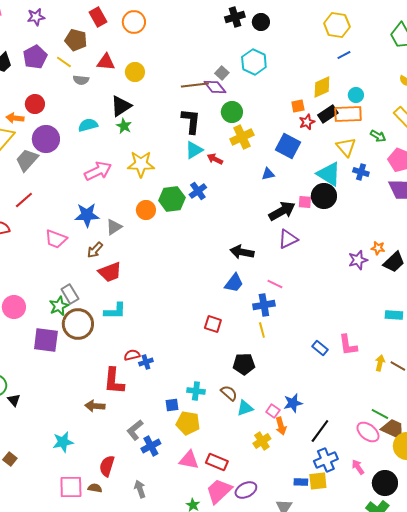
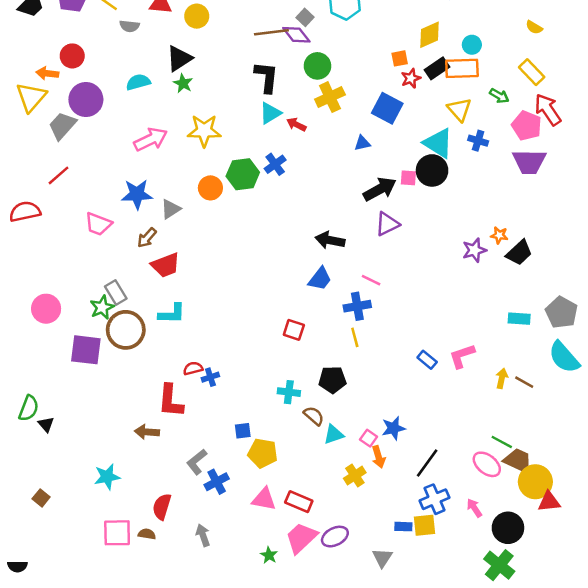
pink L-shape: (348, 345) -> (462, 356), turned 80
cyan cross: (196, 391) -> (289, 392), moved

